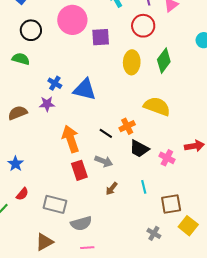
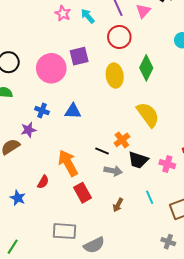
pink circle: (72, 20) -> (51, 68), moved
blue triangle: (85, 89) -> (73, 111), size x0.7
purple star: (47, 104) -> (28, 130), moved
yellow semicircle: (157, 106) -> (148, 115), turned 44
gray arrow: (104, 161) -> (113, 171), moved
red semicircle: (22, 194) -> (43, 182), moved

